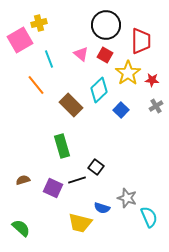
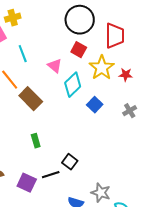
pink triangle: (81, 54) -> (55, 66), moved
brown rectangle: (71, 105) -> (31, 99), moved
gray cross: (156, 106) -> (130, 111), moved
green rectangle: (62, 146) -> (36, 141), size x0.6

